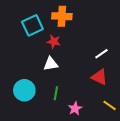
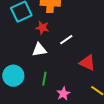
white line: (101, 54) -> (66, 40), moved

